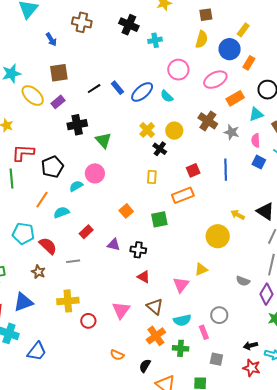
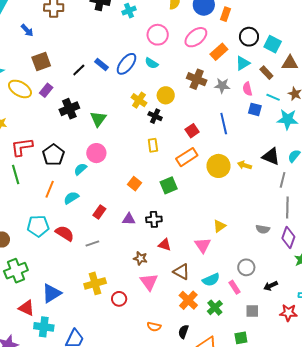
green triangle: (103, 140) -> (98, 119), turned 30
yellow circle: (218, 236) -> (219, 166), moved
brown star: (38, 272) -> (140, 258), moved
black arrow: (251, 346) -> (271, 286), moved
green cross: (181, 348) -> (215, 308), turned -35

